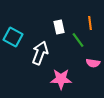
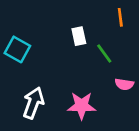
orange line: (90, 23) -> (120, 17), moved
white arrow: (40, 53) -> (33, 103), moved

